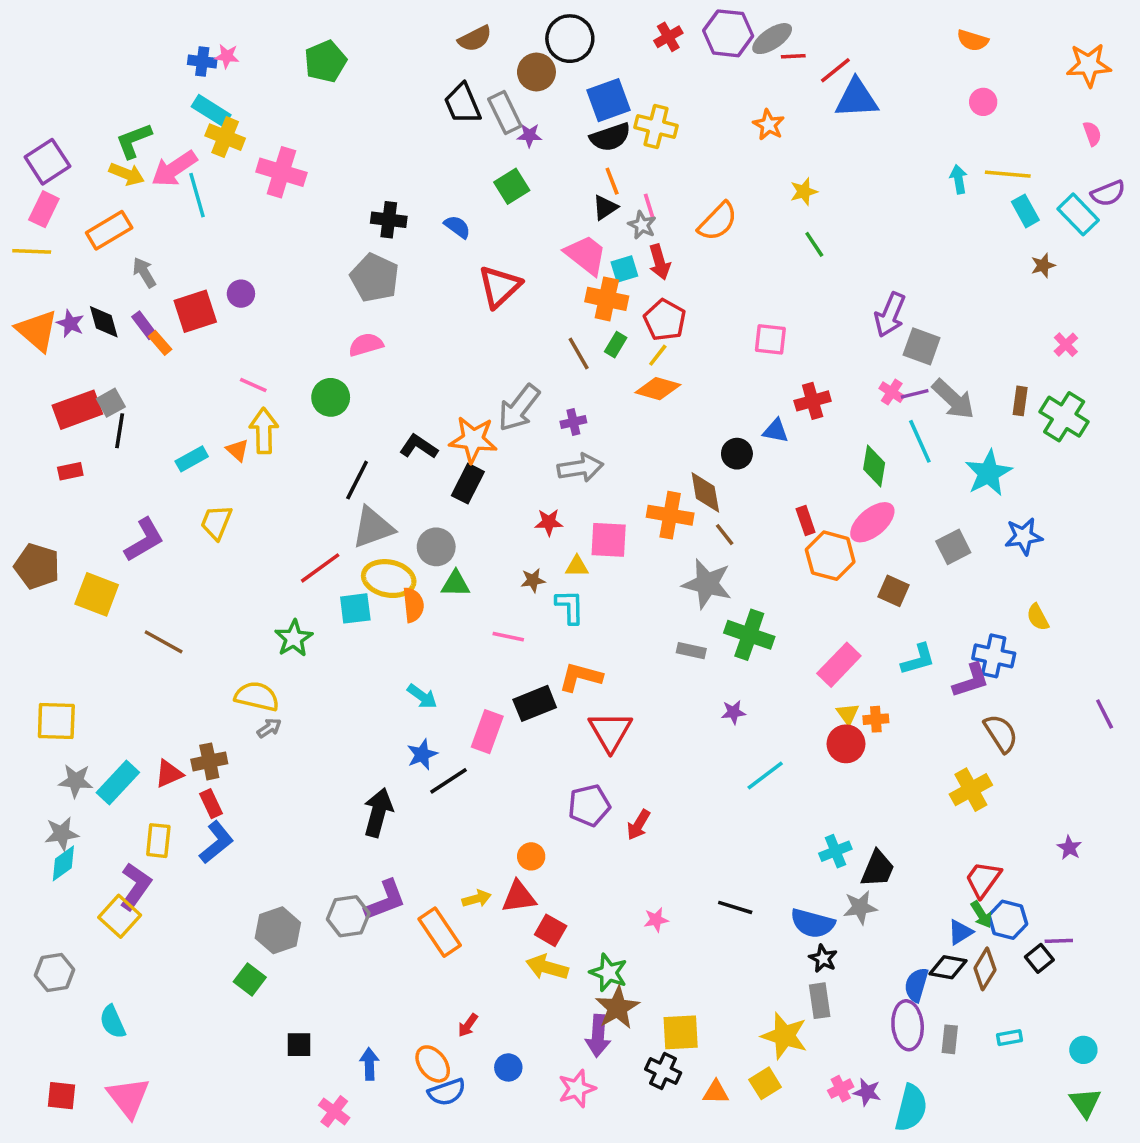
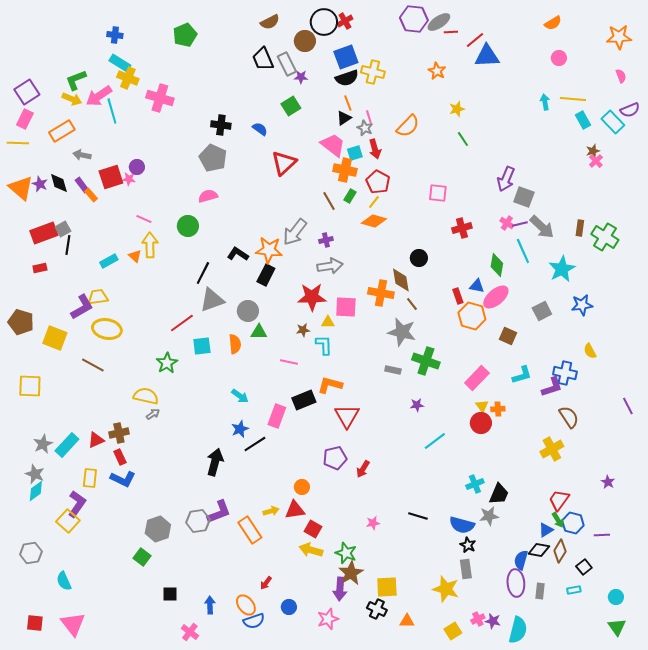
red cross: (668, 37) -> (345, 21), moved
orange semicircle: (973, 40) -> (553, 23), turned -48
pink star: (227, 56) -> (129, 179), moved
gray arrow: (144, 273) -> (82, 155), turned -48
pink cross: (1066, 345) -> (596, 161), moved
blue triangle: (776, 431) -> (477, 286), moved
yellow trapezoid: (216, 522) -> (98, 297), moved, turned 60
red star: (549, 522) -> (312, 297), size x1.8
yellow ellipse: (389, 579) -> (107, 329), moved
yellow square: (56, 721) -> (30, 386), moved
gray star: (76, 781) -> (43, 444), turned -30
gray star: (62, 834) -> (35, 474), turned 30
blue L-shape: (216, 842) -> (123, 479), turned 65
black square: (1039, 958) -> (584, 567), moved
yellow square: (765, 1083) -> (453, 631), moved

